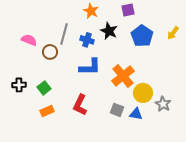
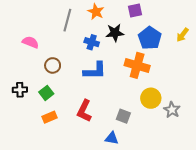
black star: (109, 31) -> (115, 33), turned -30
gray line: (64, 34) -> (67, 20), moved
brown circle: (50, 52) -> (53, 65), moved
orange cross: (123, 76) -> (137, 65), moved, turned -35
blue triangle: (136, 114) -> (112, 138), moved

